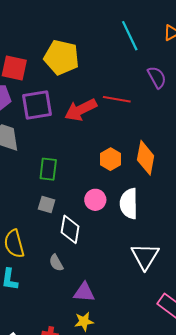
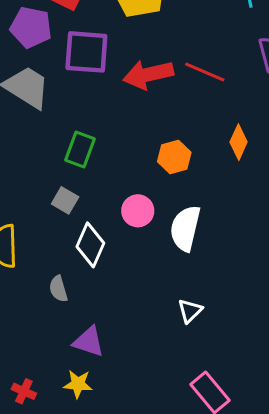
orange diamond: (146, 158) -> (239, 142), moved, size x0.7
white triangle: (145, 256) -> (190, 311), size x0.6

